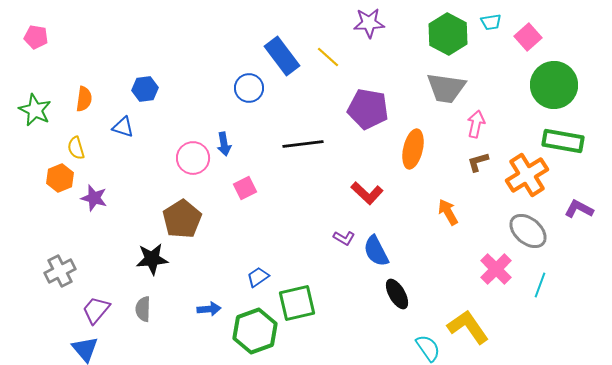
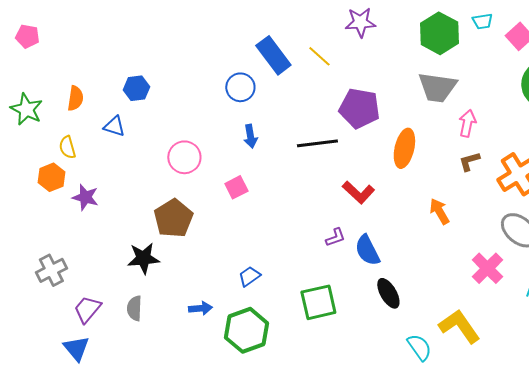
blue arrow: (224, 144) -> (250, 136), moved
black line: (303, 144) -> (317, 143), moved
purple L-shape: (344, 238) -> (335, 237), turned -50
green square: (297, 303) -> (318, 302), moved

